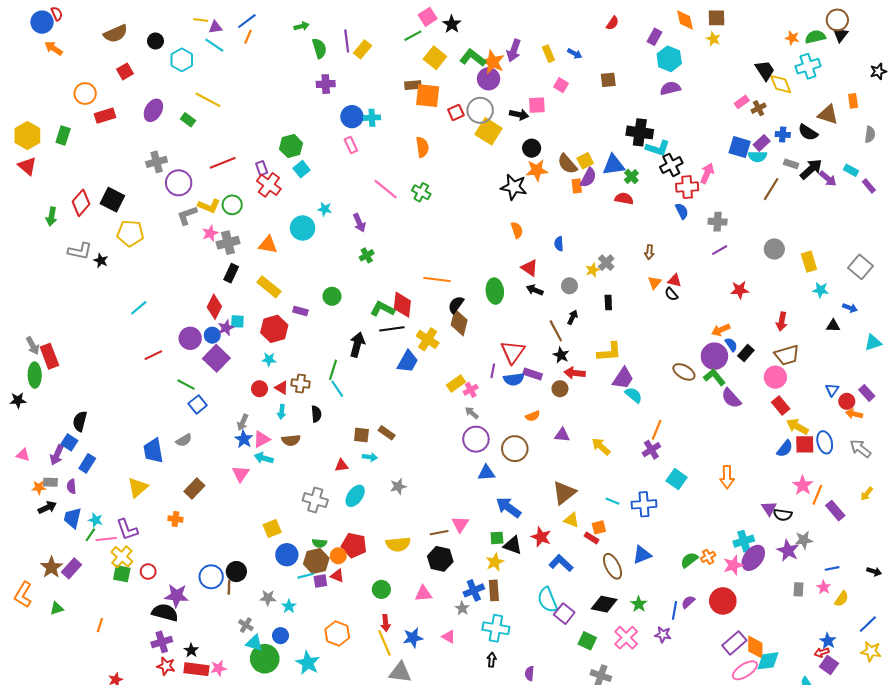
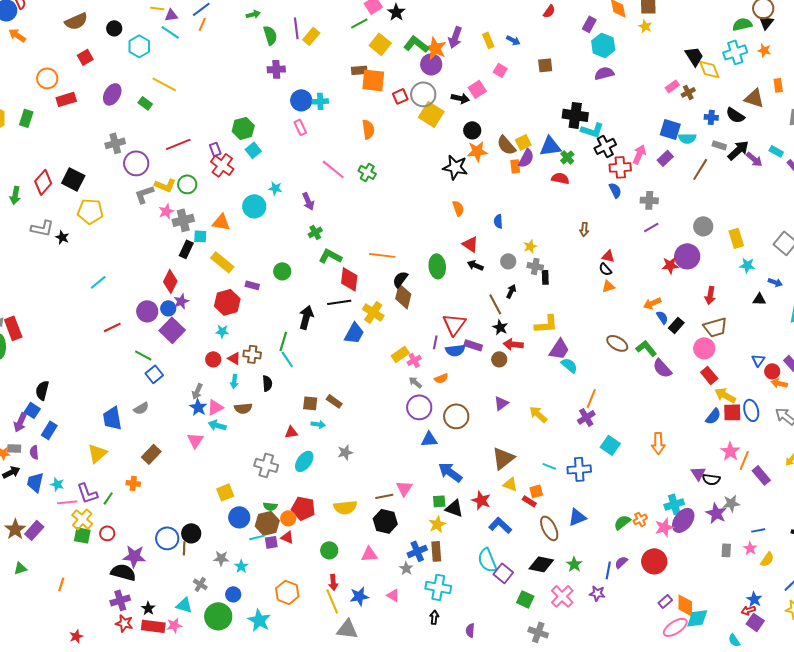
orange star: (792, 38) -> (764, 50), moved
pink square: (537, 105) -> (477, 89), turned -30
purple rectangle: (762, 143) -> (665, 158), moved
gray cross: (606, 263) -> (535, 266), moved, turned -35
orange triangle: (655, 283) -> (608, 286), moved, turned 32
green L-shape: (382, 309) -> (330, 256), moved
cyan square: (237, 321) -> (200, 236), moved
purple circle: (714, 356) -> (687, 256), moved
orange semicircle: (533, 416) -> (441, 378), moved
purple triangle: (562, 435) -> (501, 403), turned -42
green line: (90, 535) -> (108, 498), moved
cyan triangle: (254, 643) -> (184, 605), moved
purple rectangle: (734, 643) -> (665, 601), size x0.6

